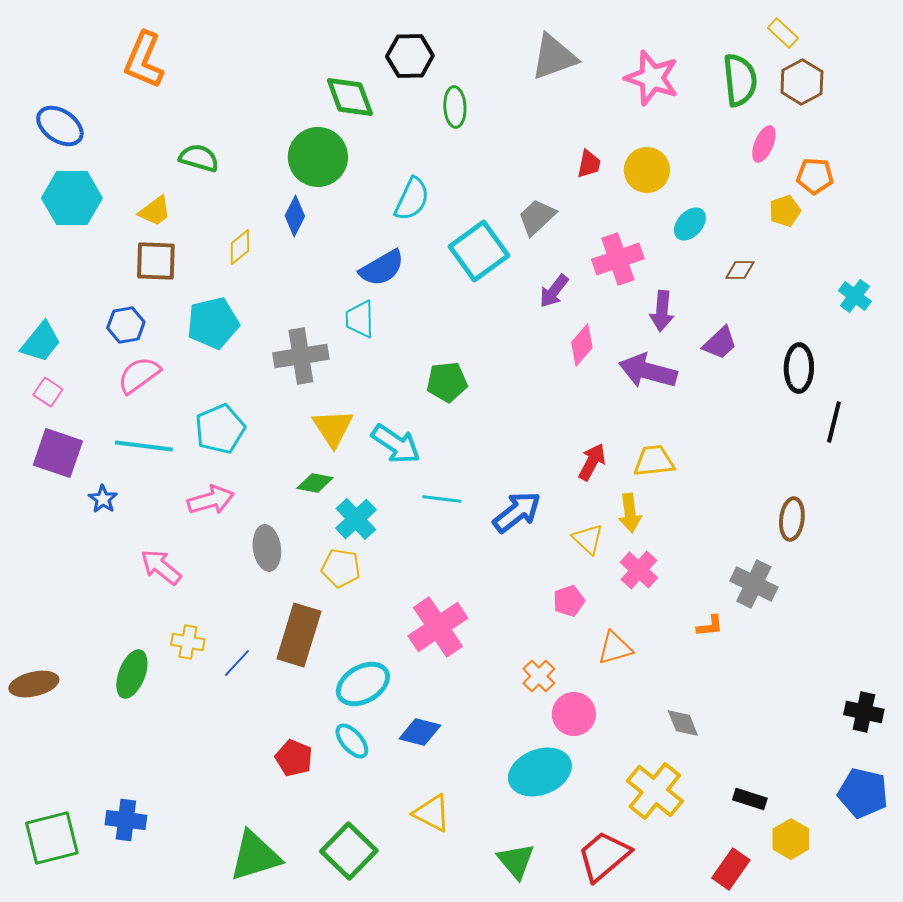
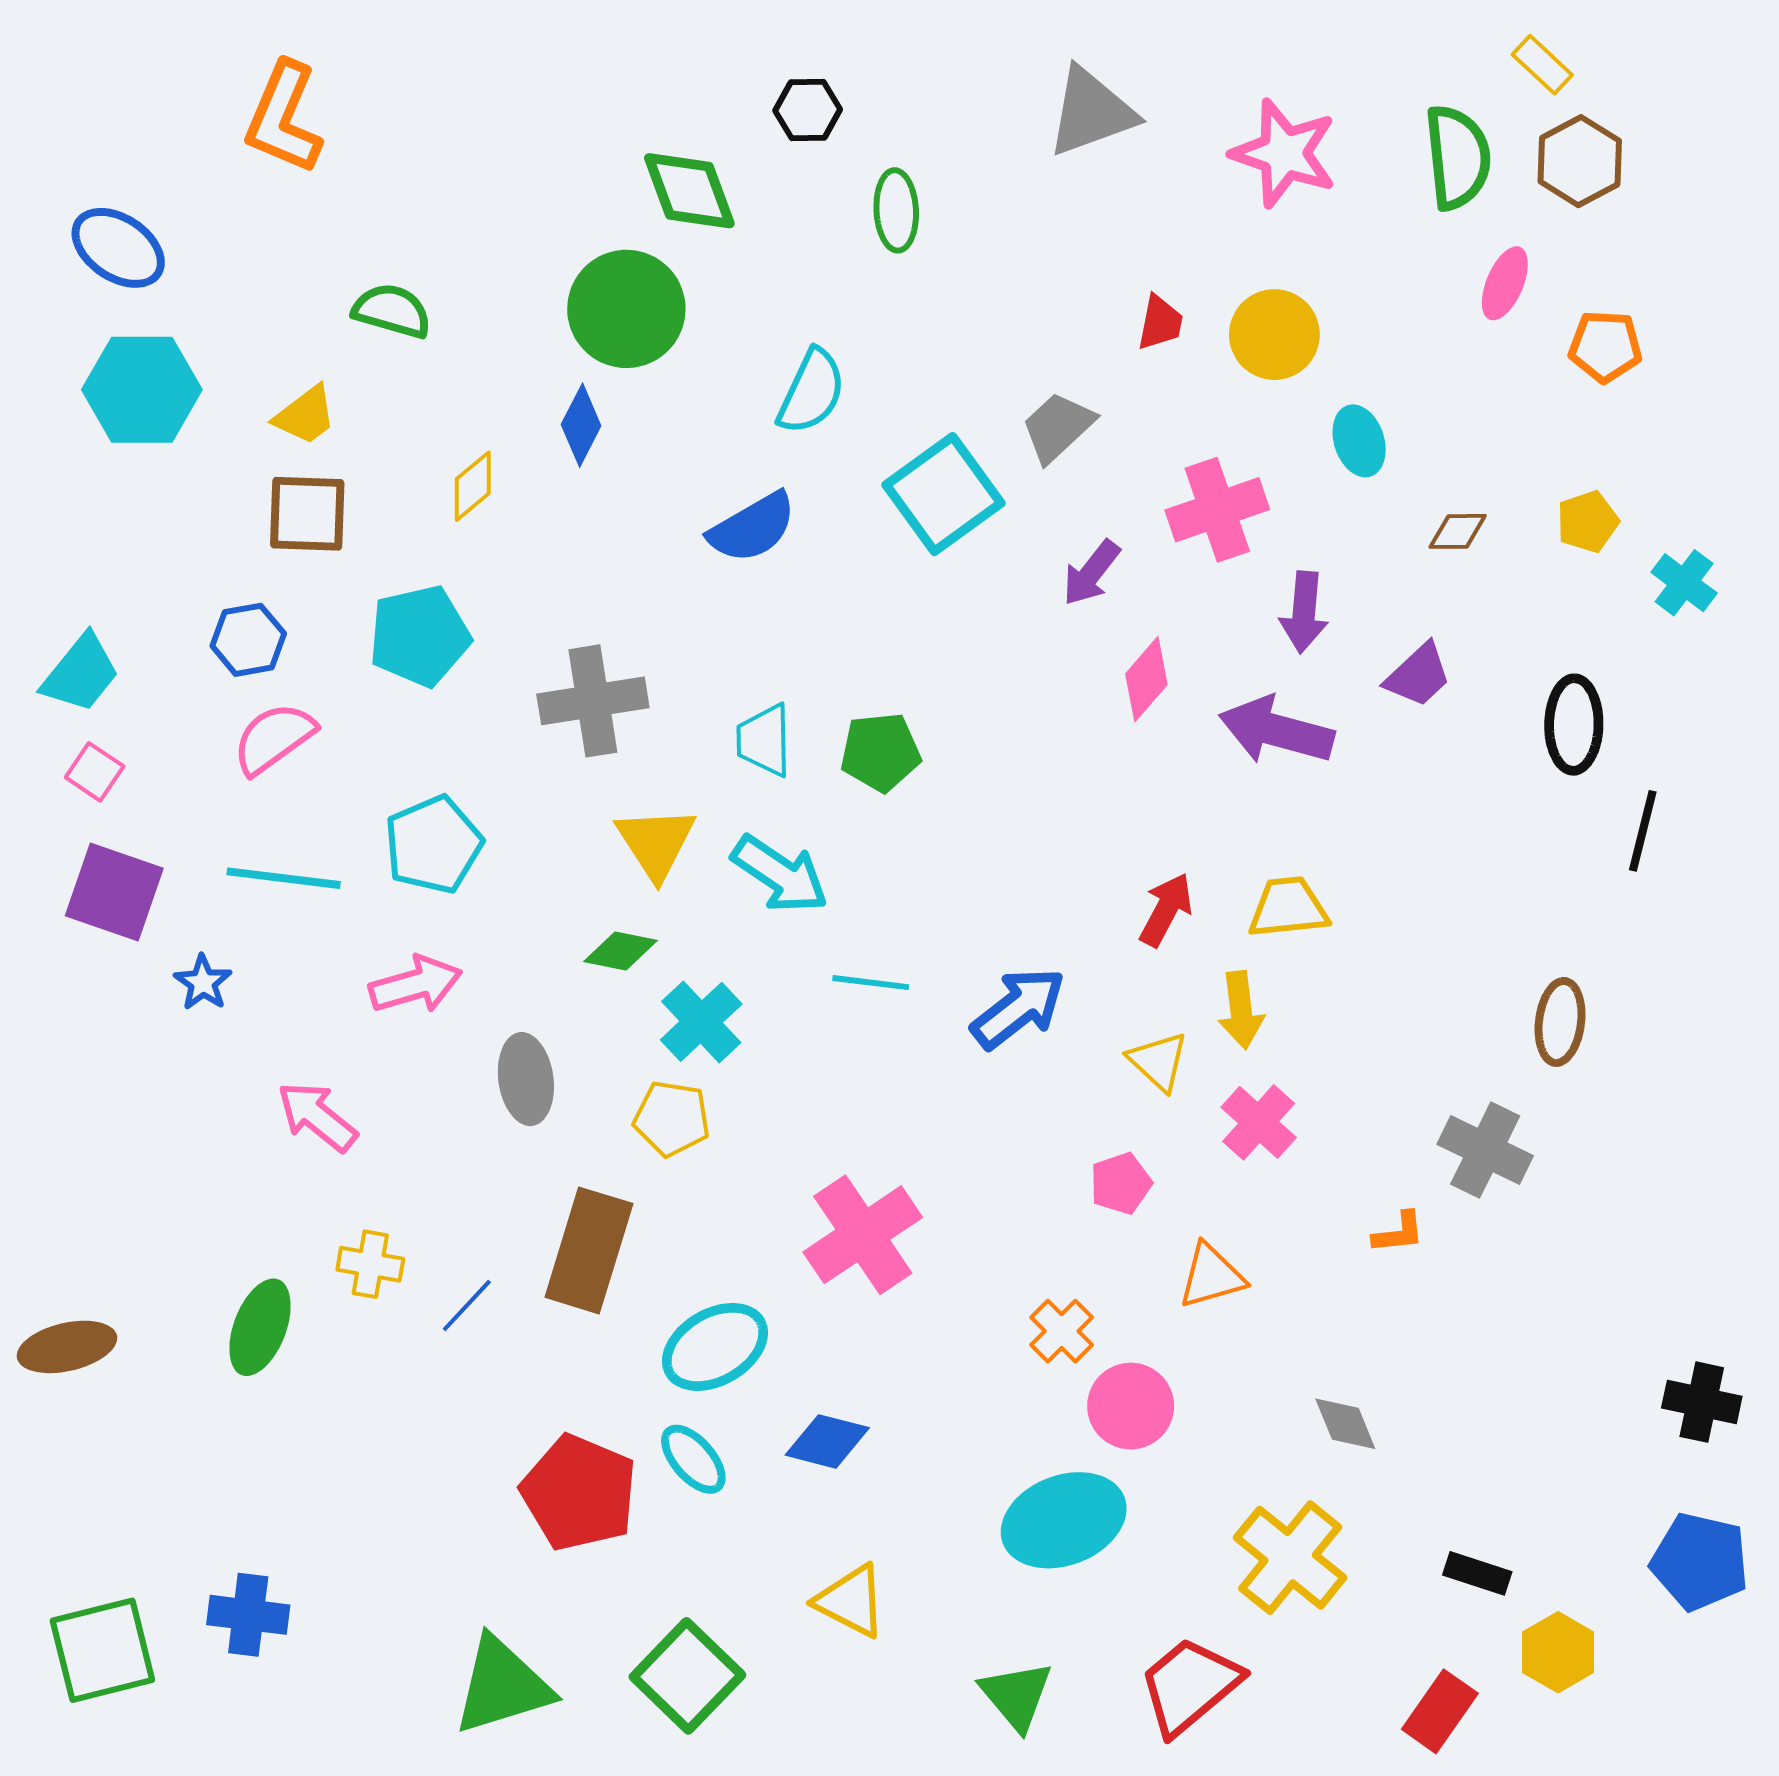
black hexagon: (410, 56) -> (808, 110), size x0.7
yellow pentagon: (785, 211) -> (1588, 522), moved
cyan ellipse: (690, 224) -> (1359, 441), turned -60
cyan trapezoid: (360, 319) -> (764, 740), moved
red pentagon: (294, 758) -> (579, 1493), size x1.6

